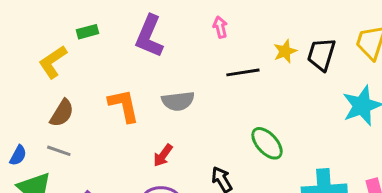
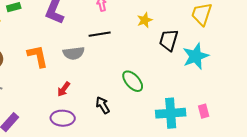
black trapezoid: (321, 54) -> (169, 40), moved
black line: (243, 72) -> (100, 34), moved

